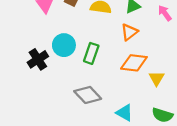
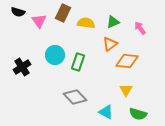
black cross: (38, 59) -> (22, 67), moved
orange diamond: (134, 63) -> (127, 61), moved
yellow triangle: (157, 78) -> (126, 90), moved

